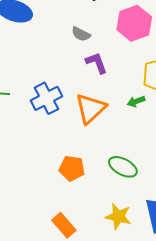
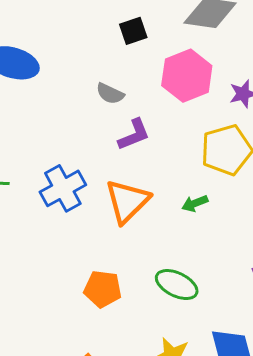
purple L-shape: (97, 63) -> (134, 135), turned 90
green arrow: (136, 101) -> (195, 203), moved

